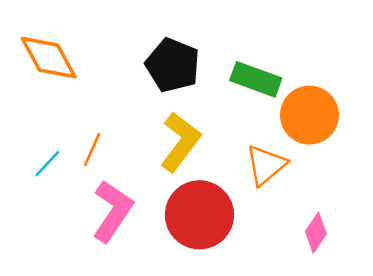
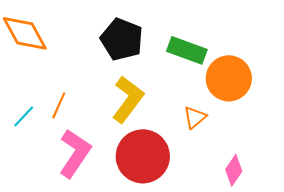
orange triangle: (266, 165) -> (195, 117), size x0.7

